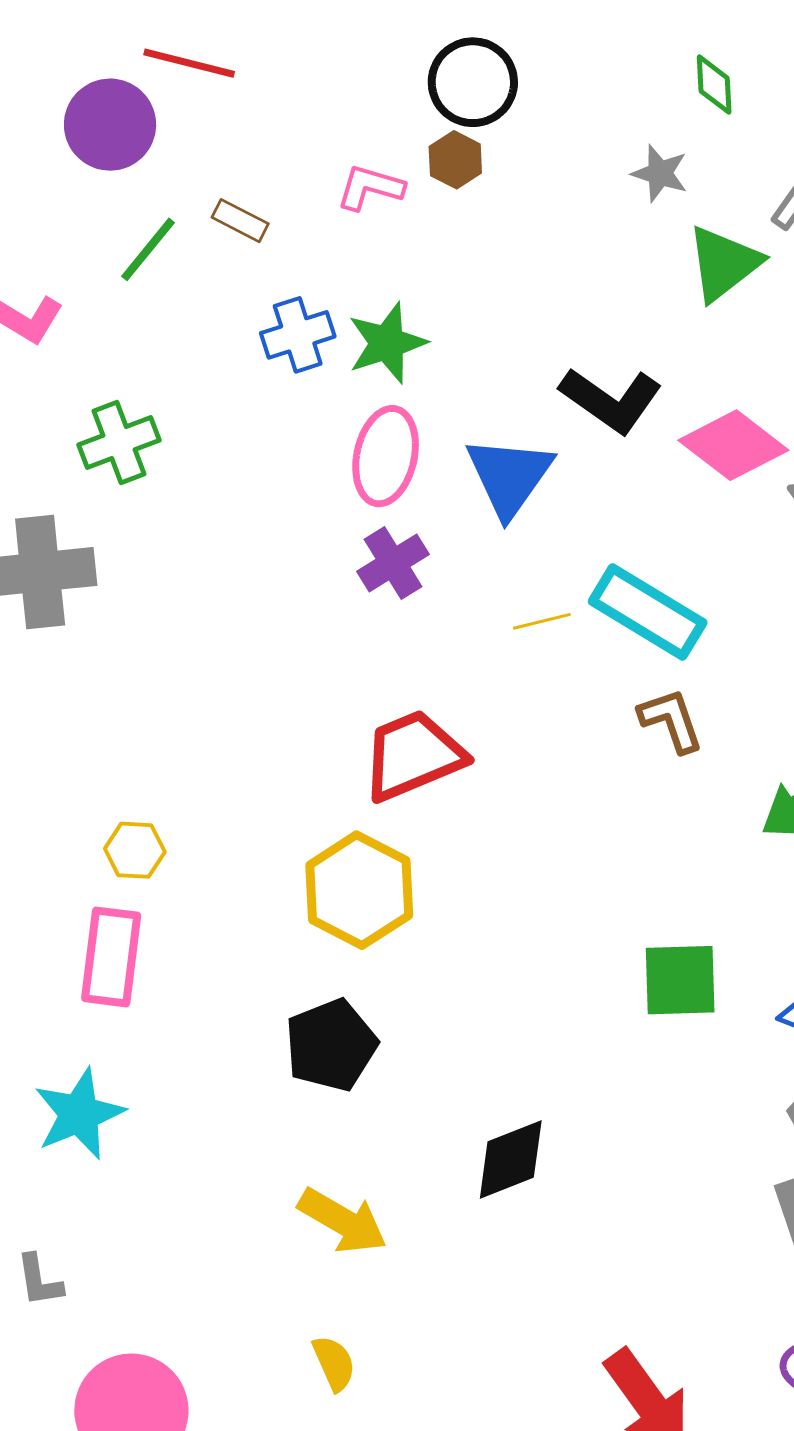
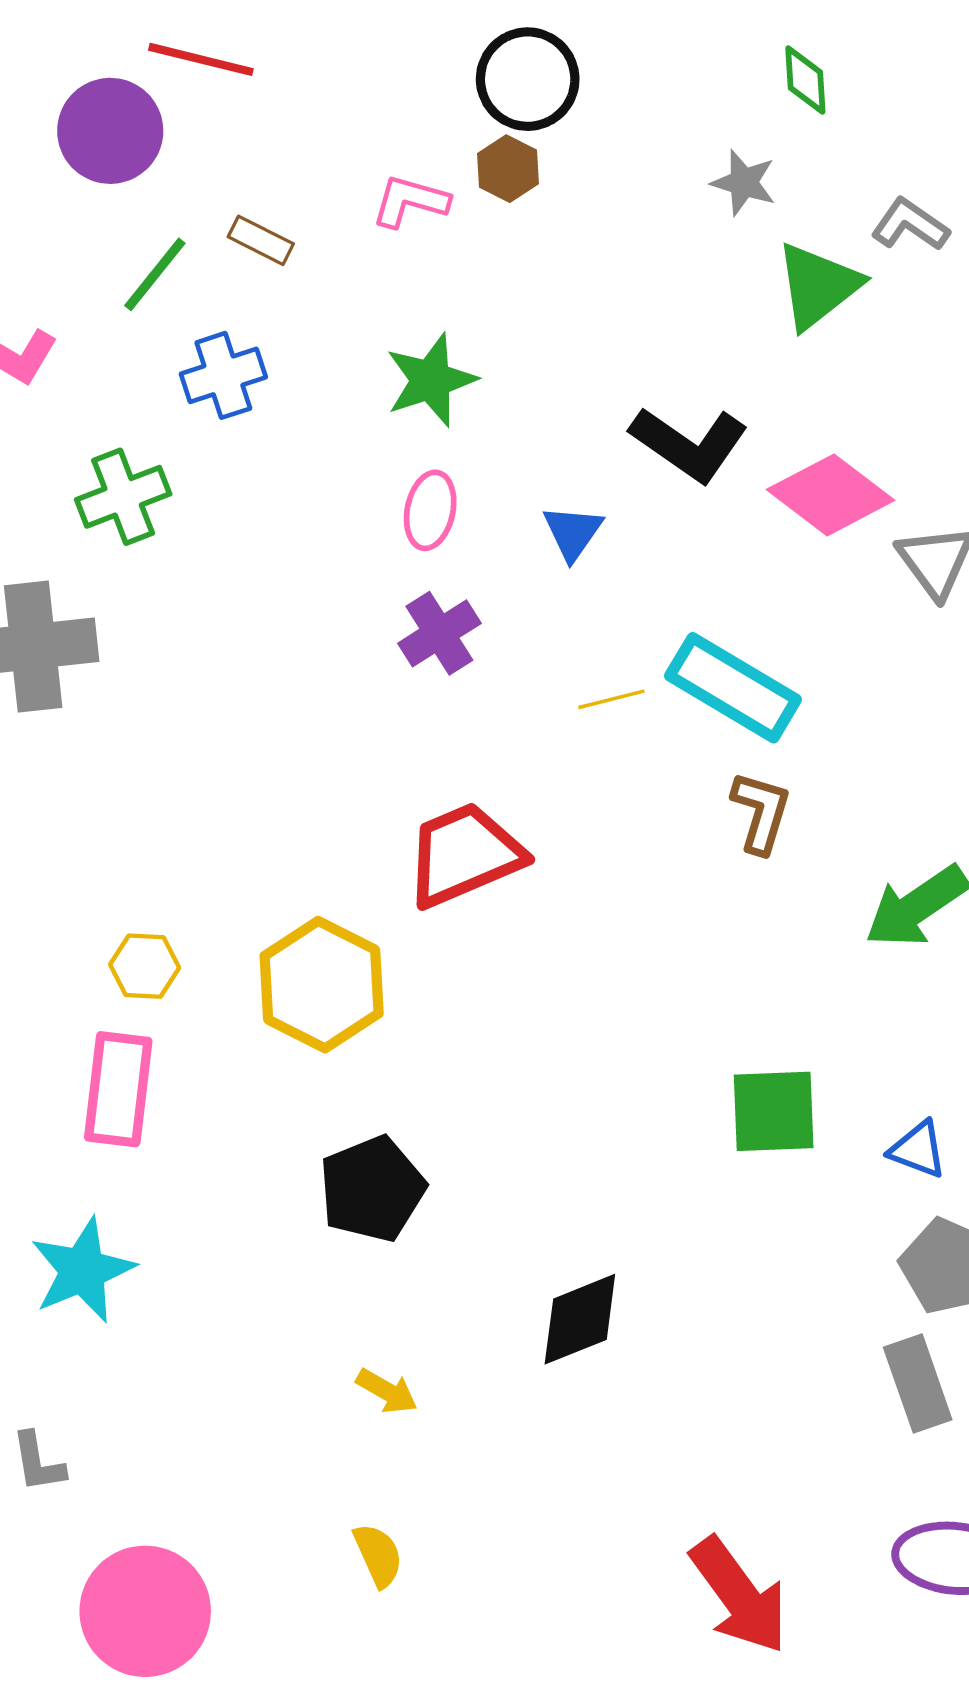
blue cross: (298, 335) -> (223, 375), moved
pink ellipse: (386, 456) -> (430, 510), size x0.7
blue triangle: (509, 476) -> (573, 533), size x0.6
brown L-shape: (671, 720) -> (761, 812), turned 36
yellow hexagon: (359, 890) -> (322, 985), moved
yellow arrow: (343, 1221) -> (387, 1391), size x0.6

